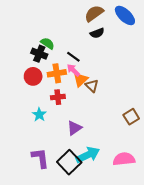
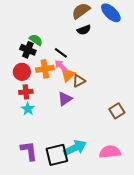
brown triangle: (92, 86) -> (79, 81), turned 48
red cross: (58, 97) -> (26, 92), moved
purple triangle: (74, 128) -> (65, 99), moved
black square: (69, 162) -> (57, 155), turned 30

